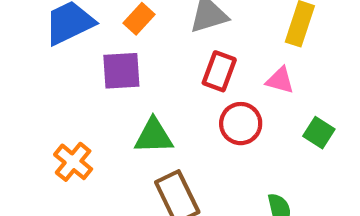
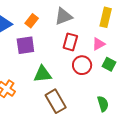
pink triangle: (280, 80) -> (99, 44), turned -40
green square: (319, 133) -> (109, 64), moved

